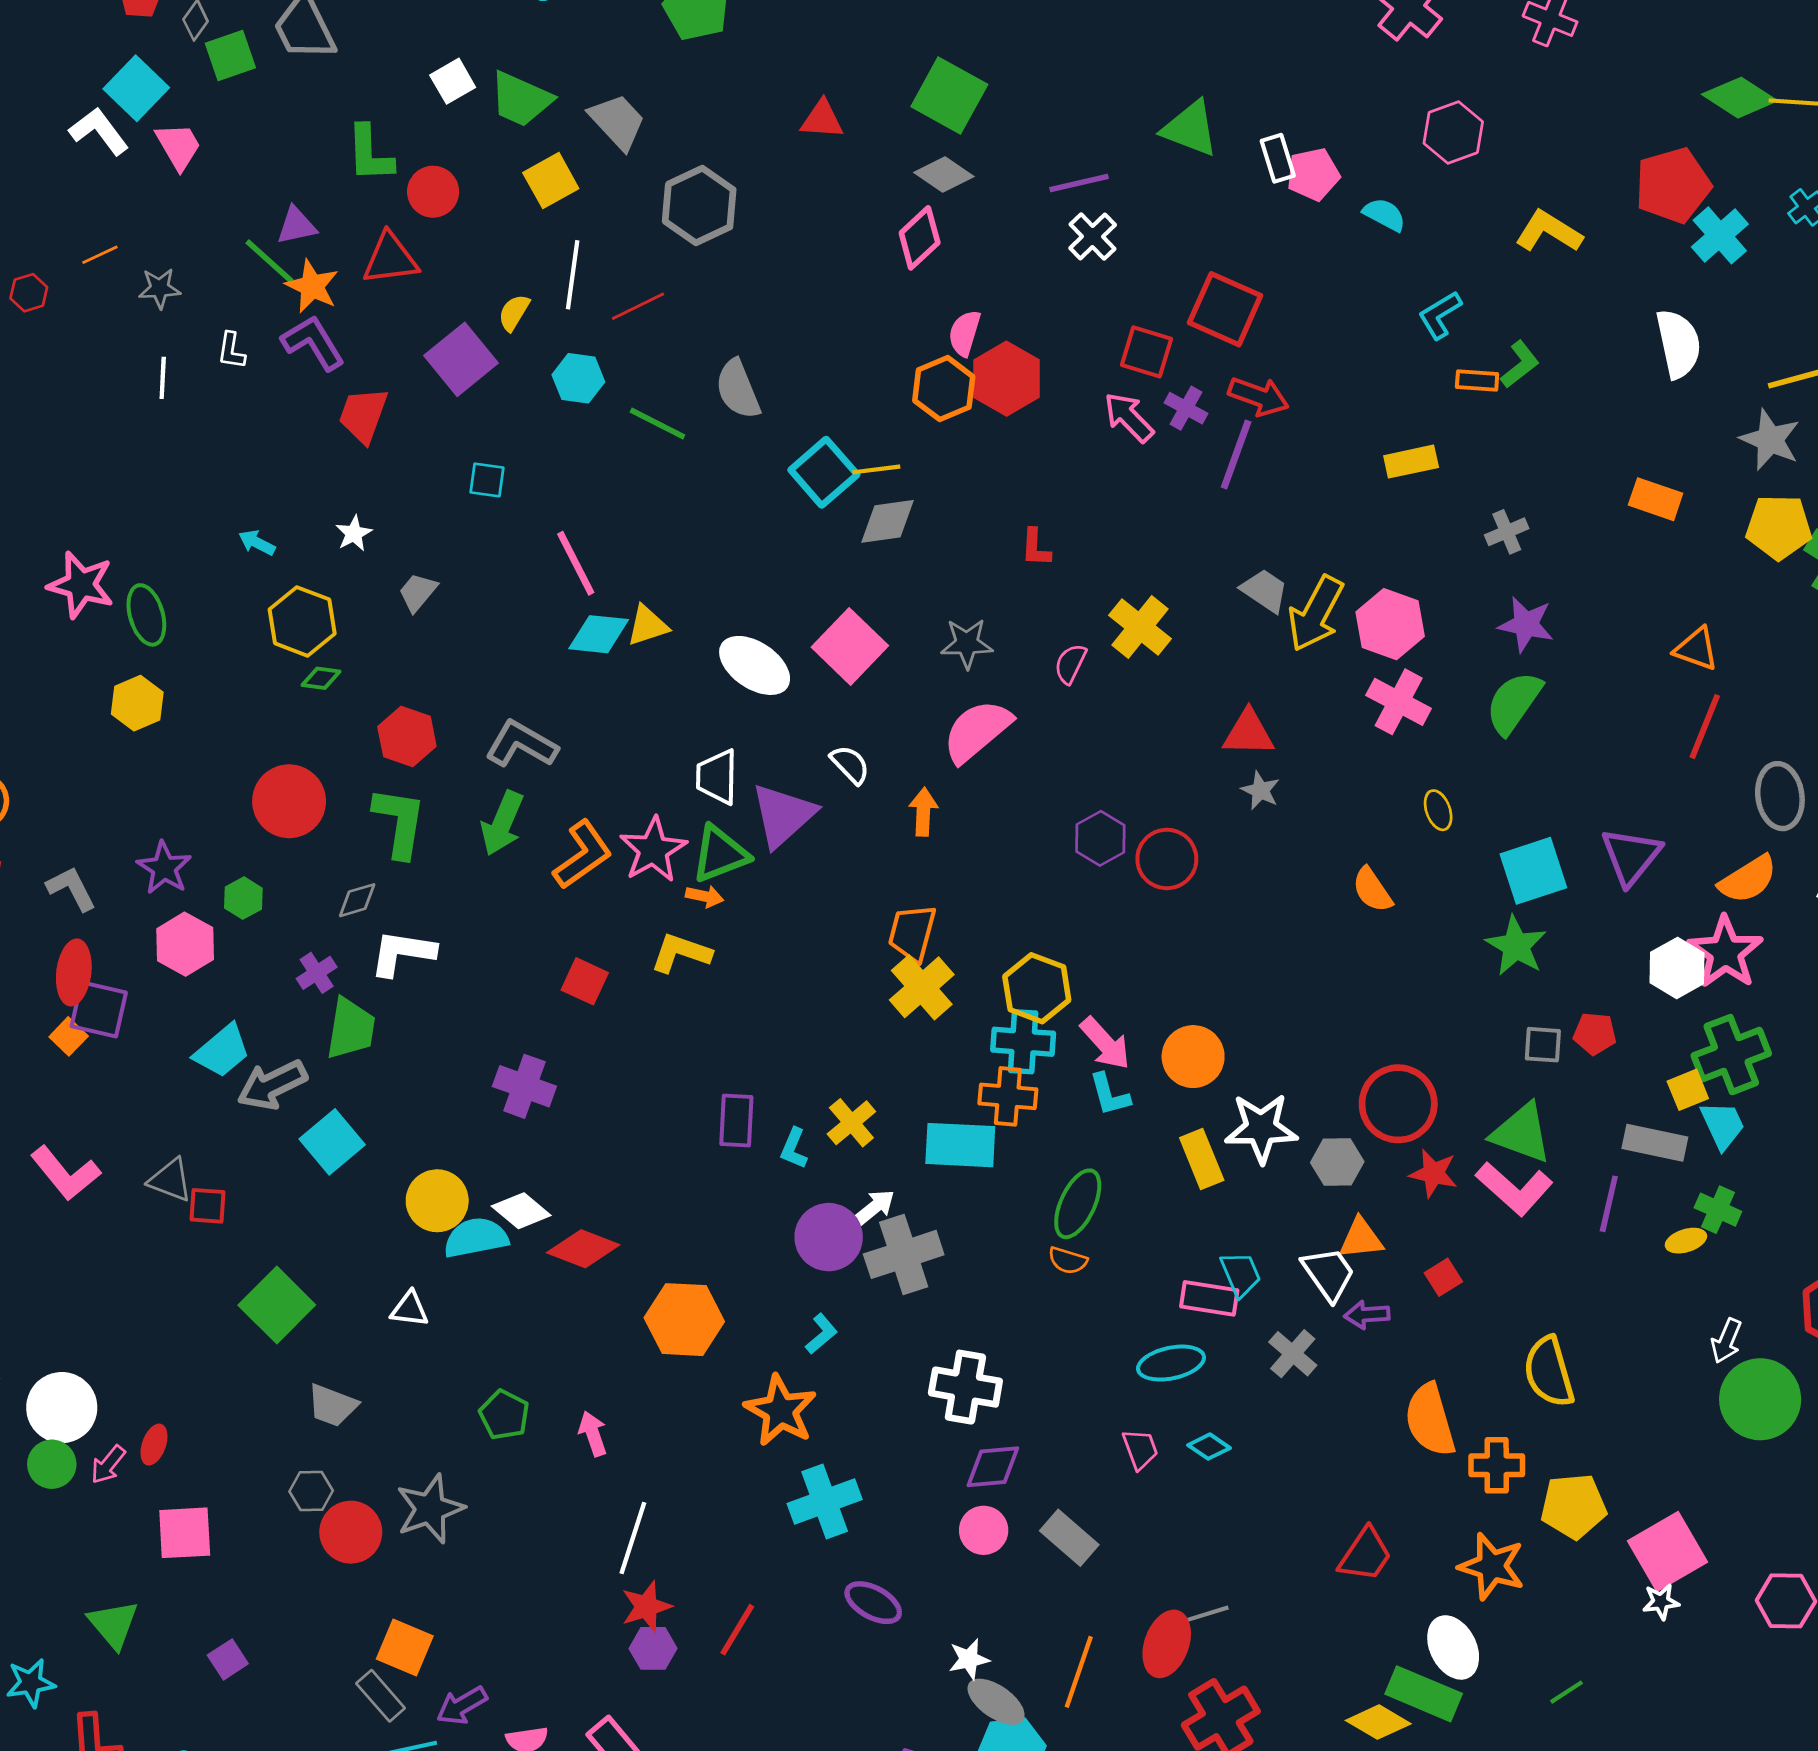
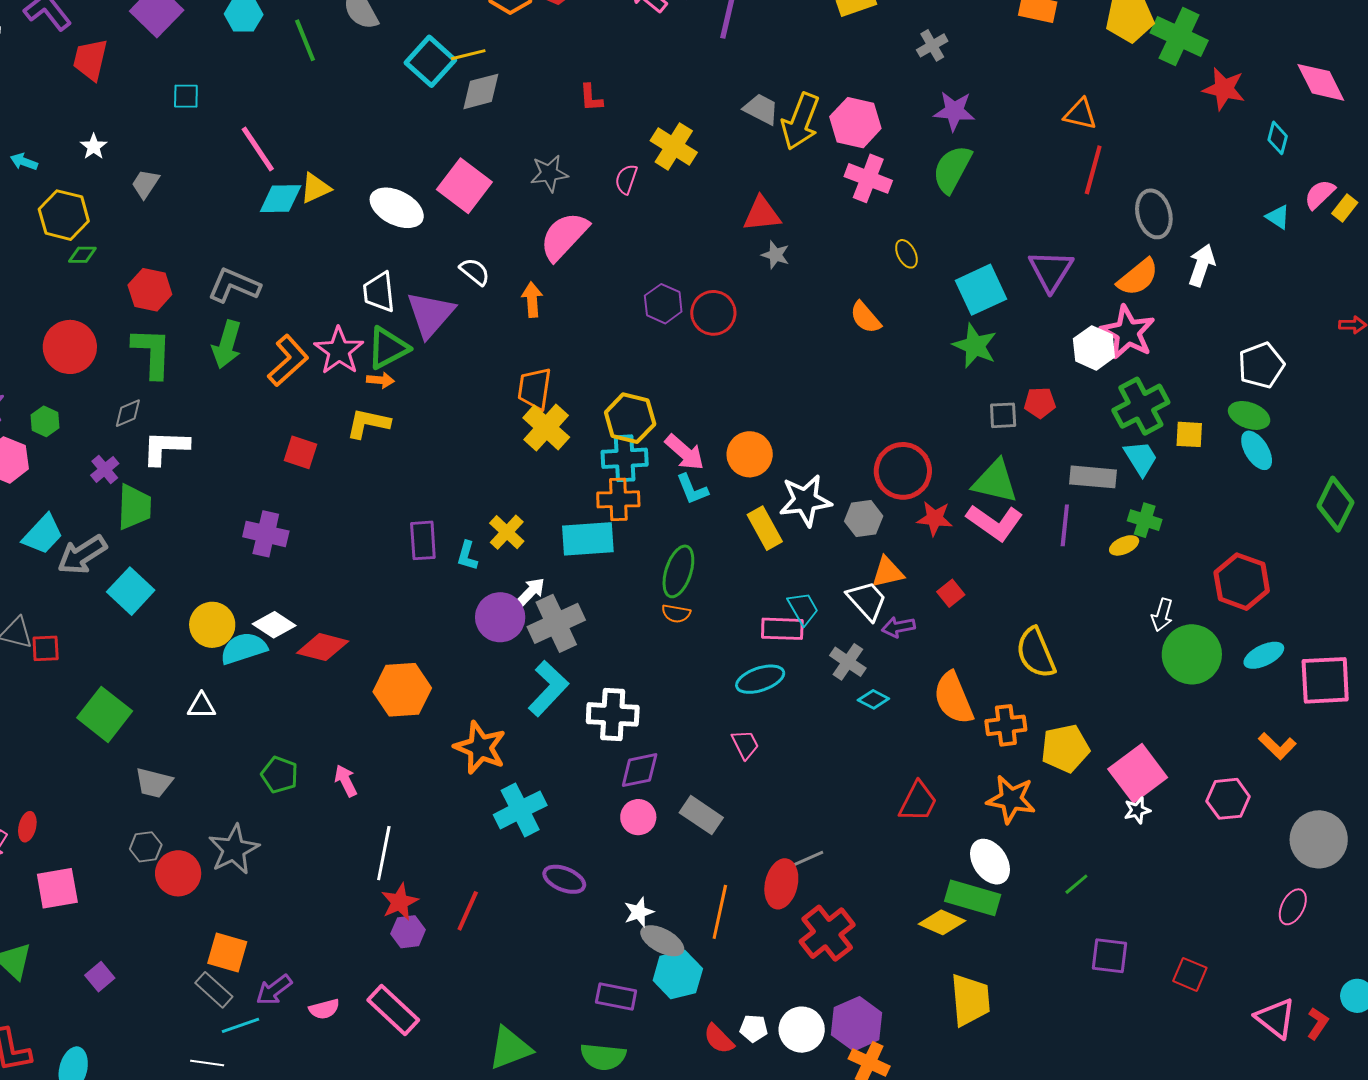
green line: (657, 423) -> (305, 40), turned 48
yellow square: (1688, 1090) -> (1189, 434), moved, turned 32
cyan L-shape: (821, 1334) -> (548, 689), moved, size x1.8
cyan diamond: (1209, 1447) -> (873, 699), moved

